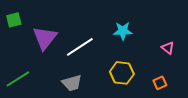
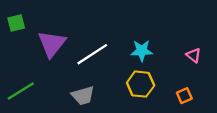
cyan star: (123, 31) -> (142, 51), moved

